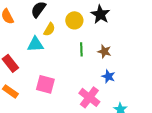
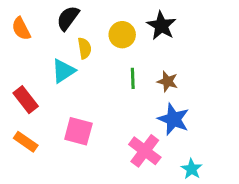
yellow semicircle: (49, 29) -> (84, 48), turned -40
cyan triangle: (35, 44) -> (63, 71), turned -30
blue star: (108, 76) -> (173, 119), size x1.5

